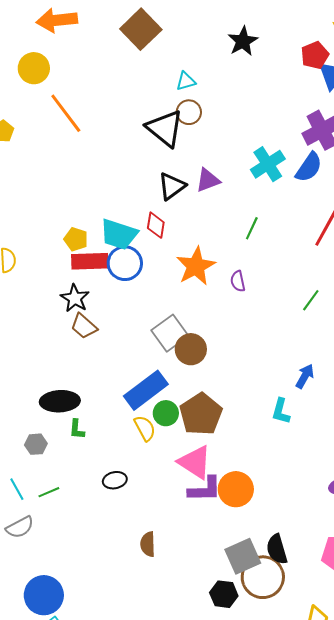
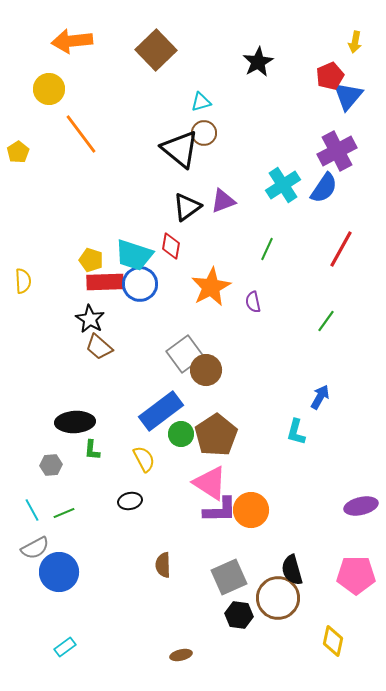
yellow semicircle: (145, 428) -> (144, 459), moved
gray square: (243, 556) -> (229, 577), moved
blue circle: (44, 595) -> (59, 572), moved

